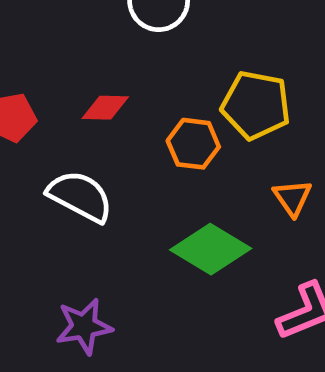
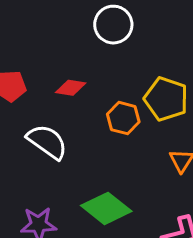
green diamond: (211, 249) -> (106, 208), moved

